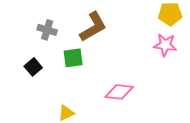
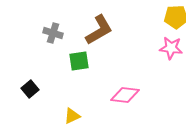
black square: (33, 67) -> (30, 89), moved

